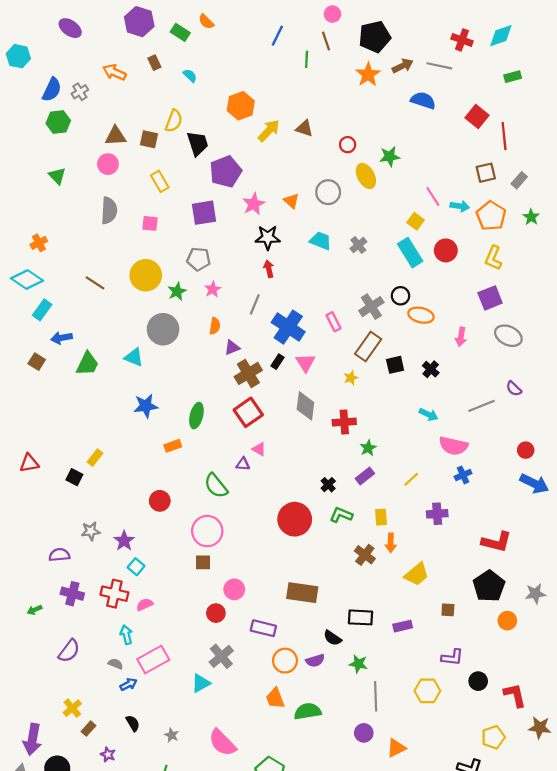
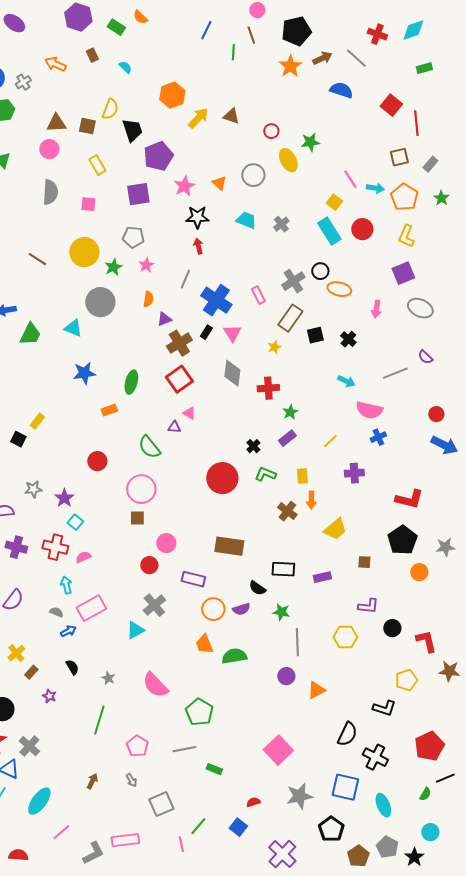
gray line: (439, 66) -> (356, 58), turned 30

